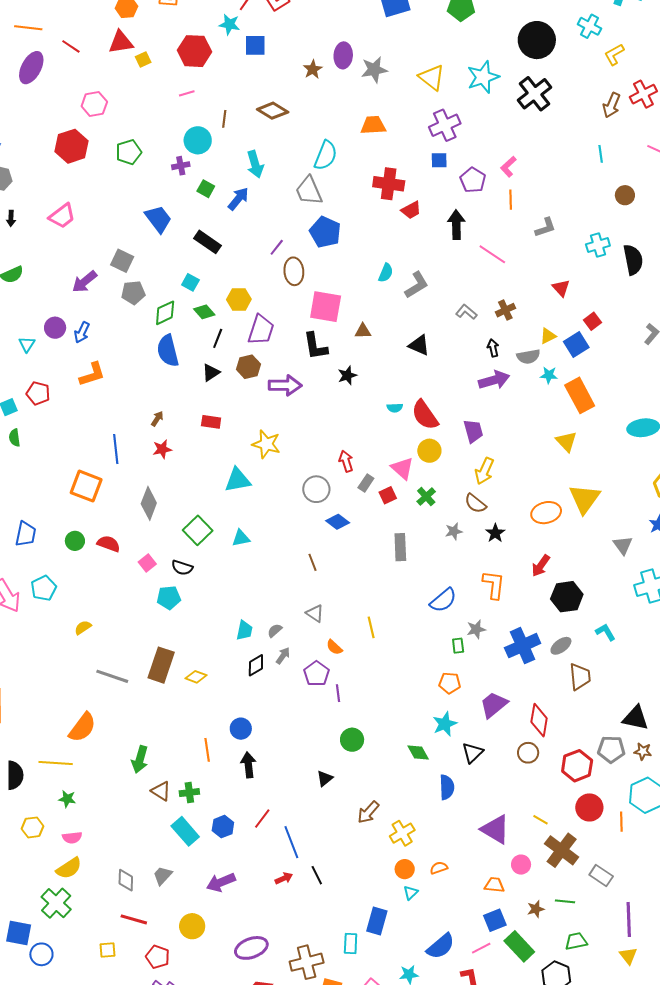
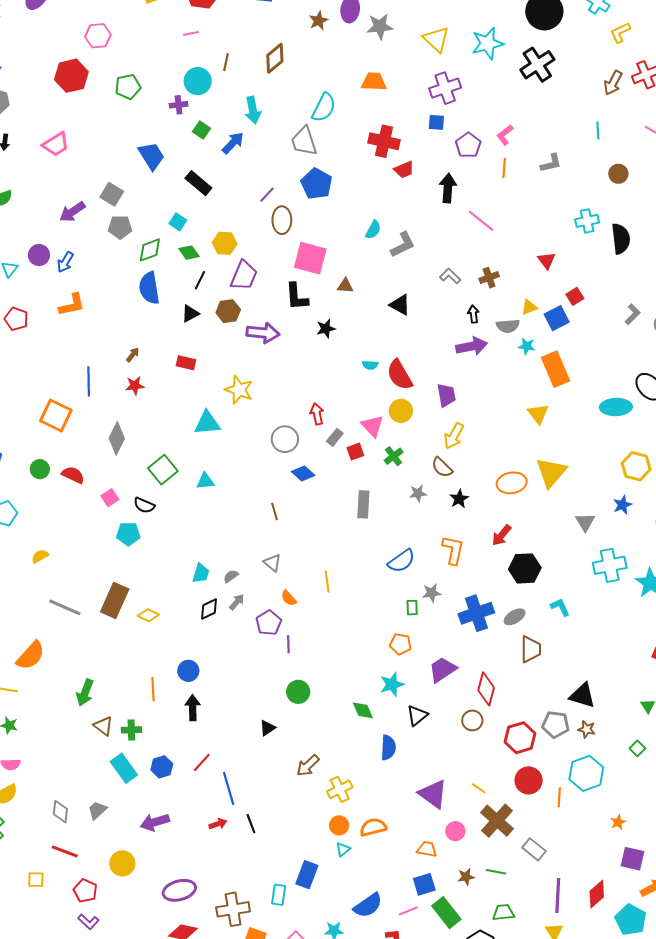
brown diamond: (273, 111) -> (275, 58), turned -76
gray L-shape: (545, 227) -> (551, 163), moved
orange semicircle: (439, 868) -> (373, 827), size x1.5

